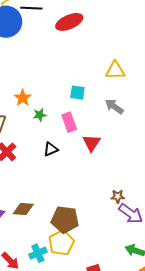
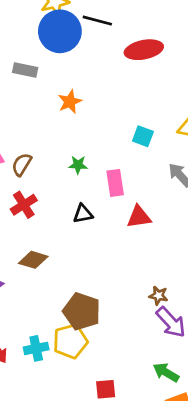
cyan square: (77, 93) -> (143, 136), moved
orange star: (23, 98) -> (70, 102), moved
red triangle: (91, 143) -> (139, 217), turned 36
brown diamond: (23, 209) -> (33, 260), moved

